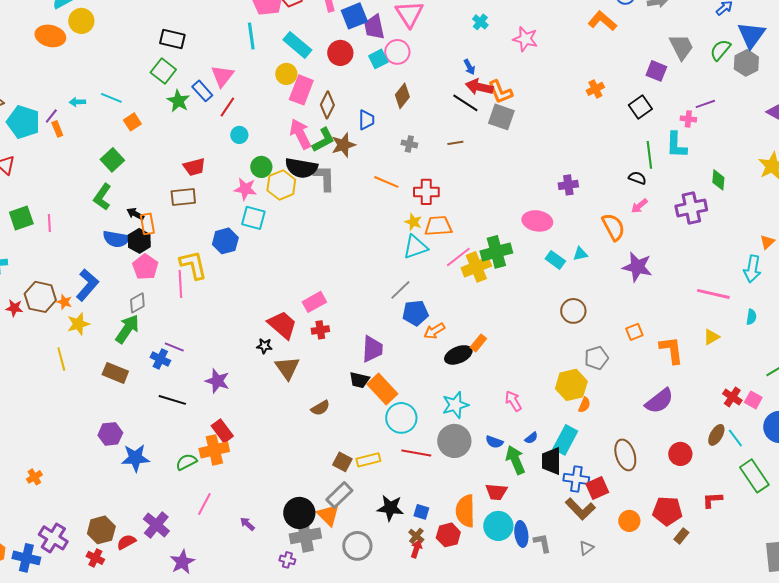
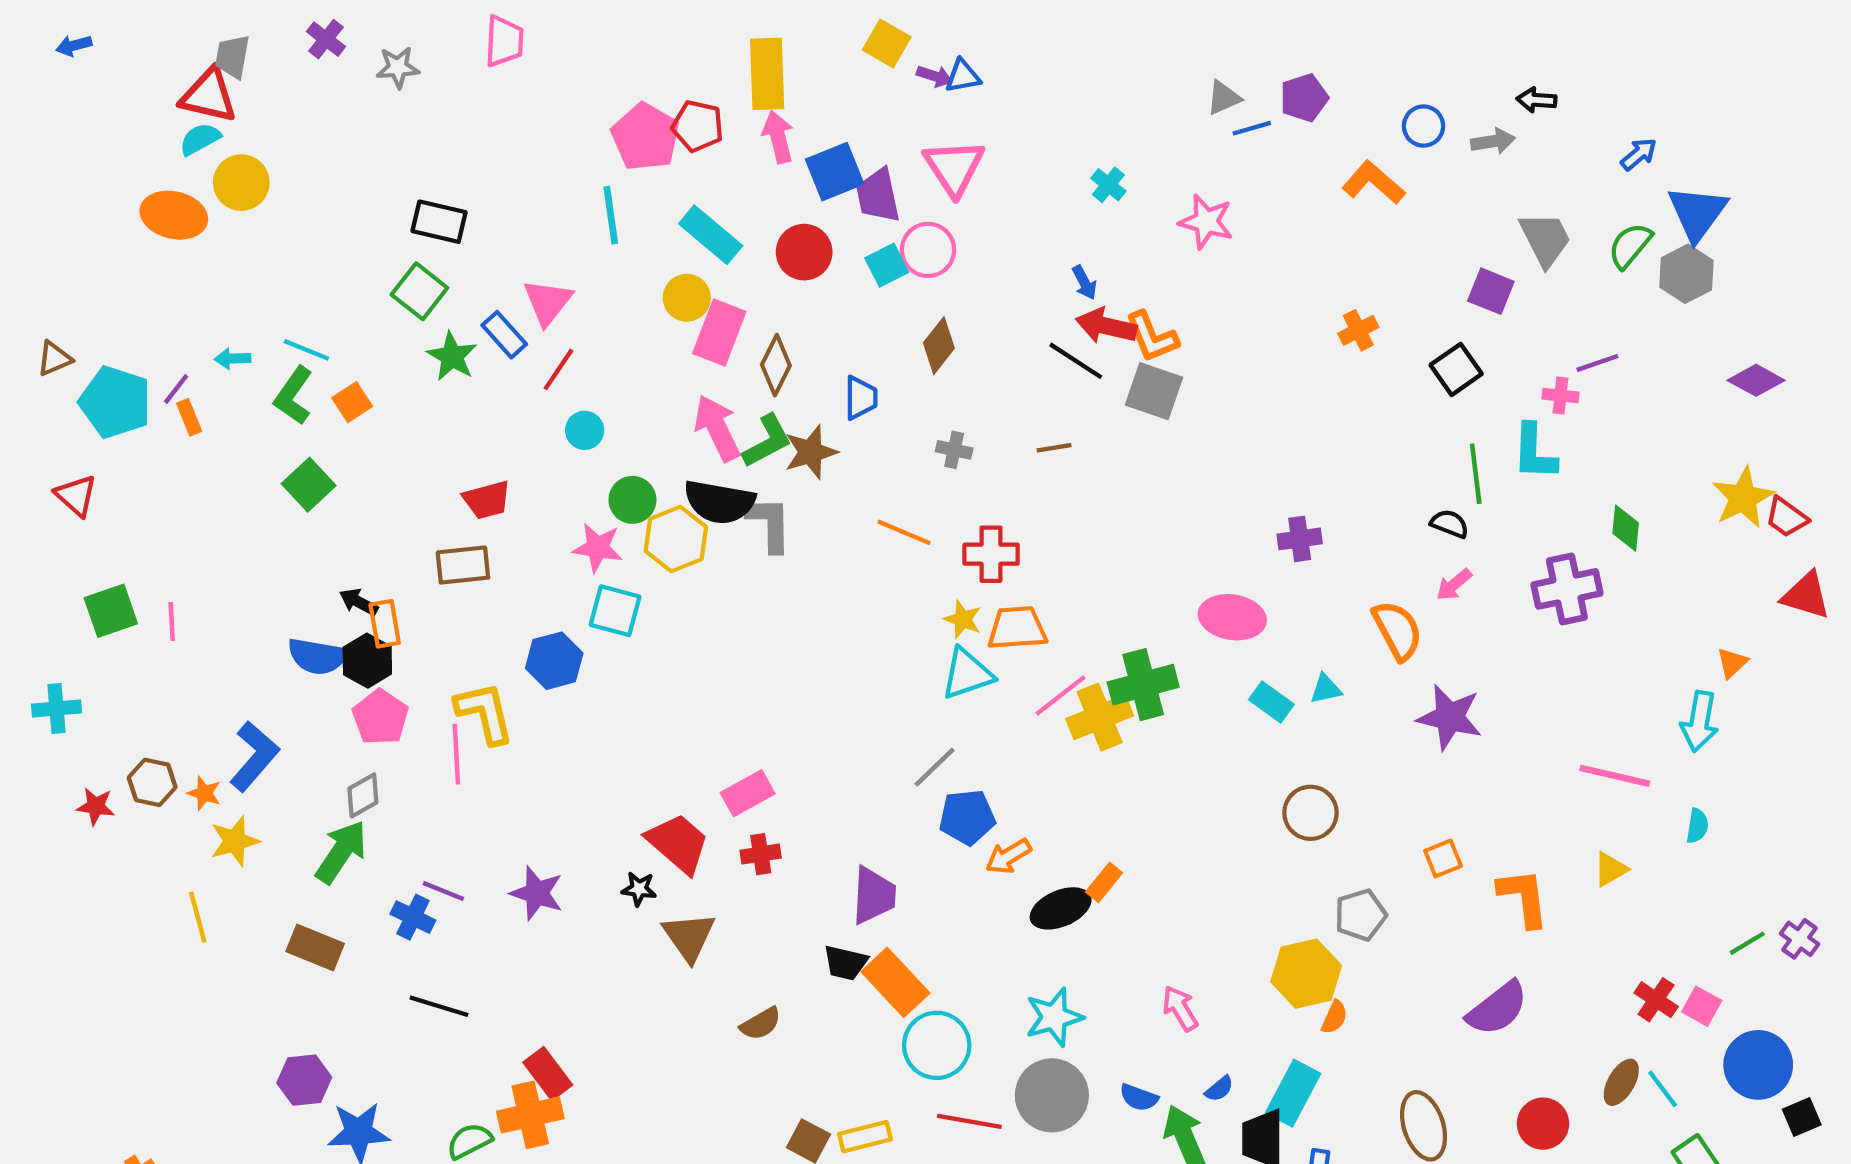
green L-shape: (102, 197) -> (293, 396), moved
brown hexagon: (40, 297) -> (152, 782), size x0.7
purple star: (217, 381) -> (537, 893), moved

